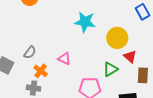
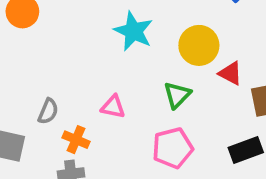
cyan star: (85, 22) -> (133, 31), turned 30
green triangle: (110, 69) -> (177, 95), moved

